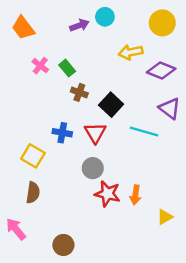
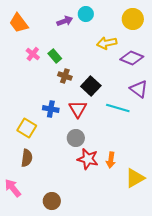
yellow triangle: (165, 217) -> (135, 178), size x1.5

